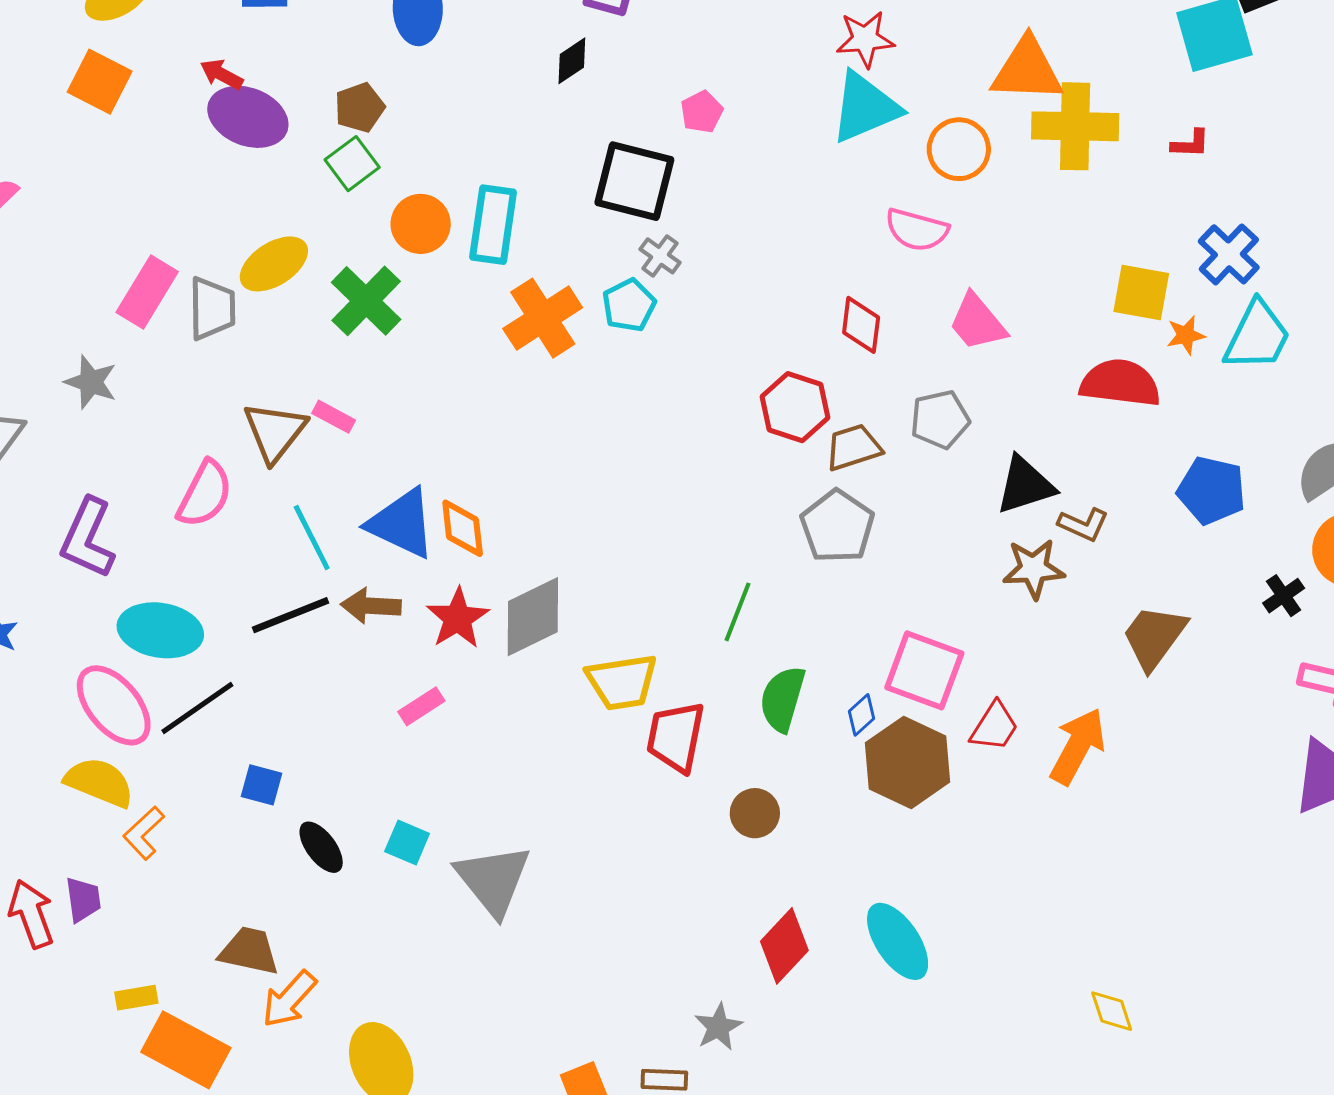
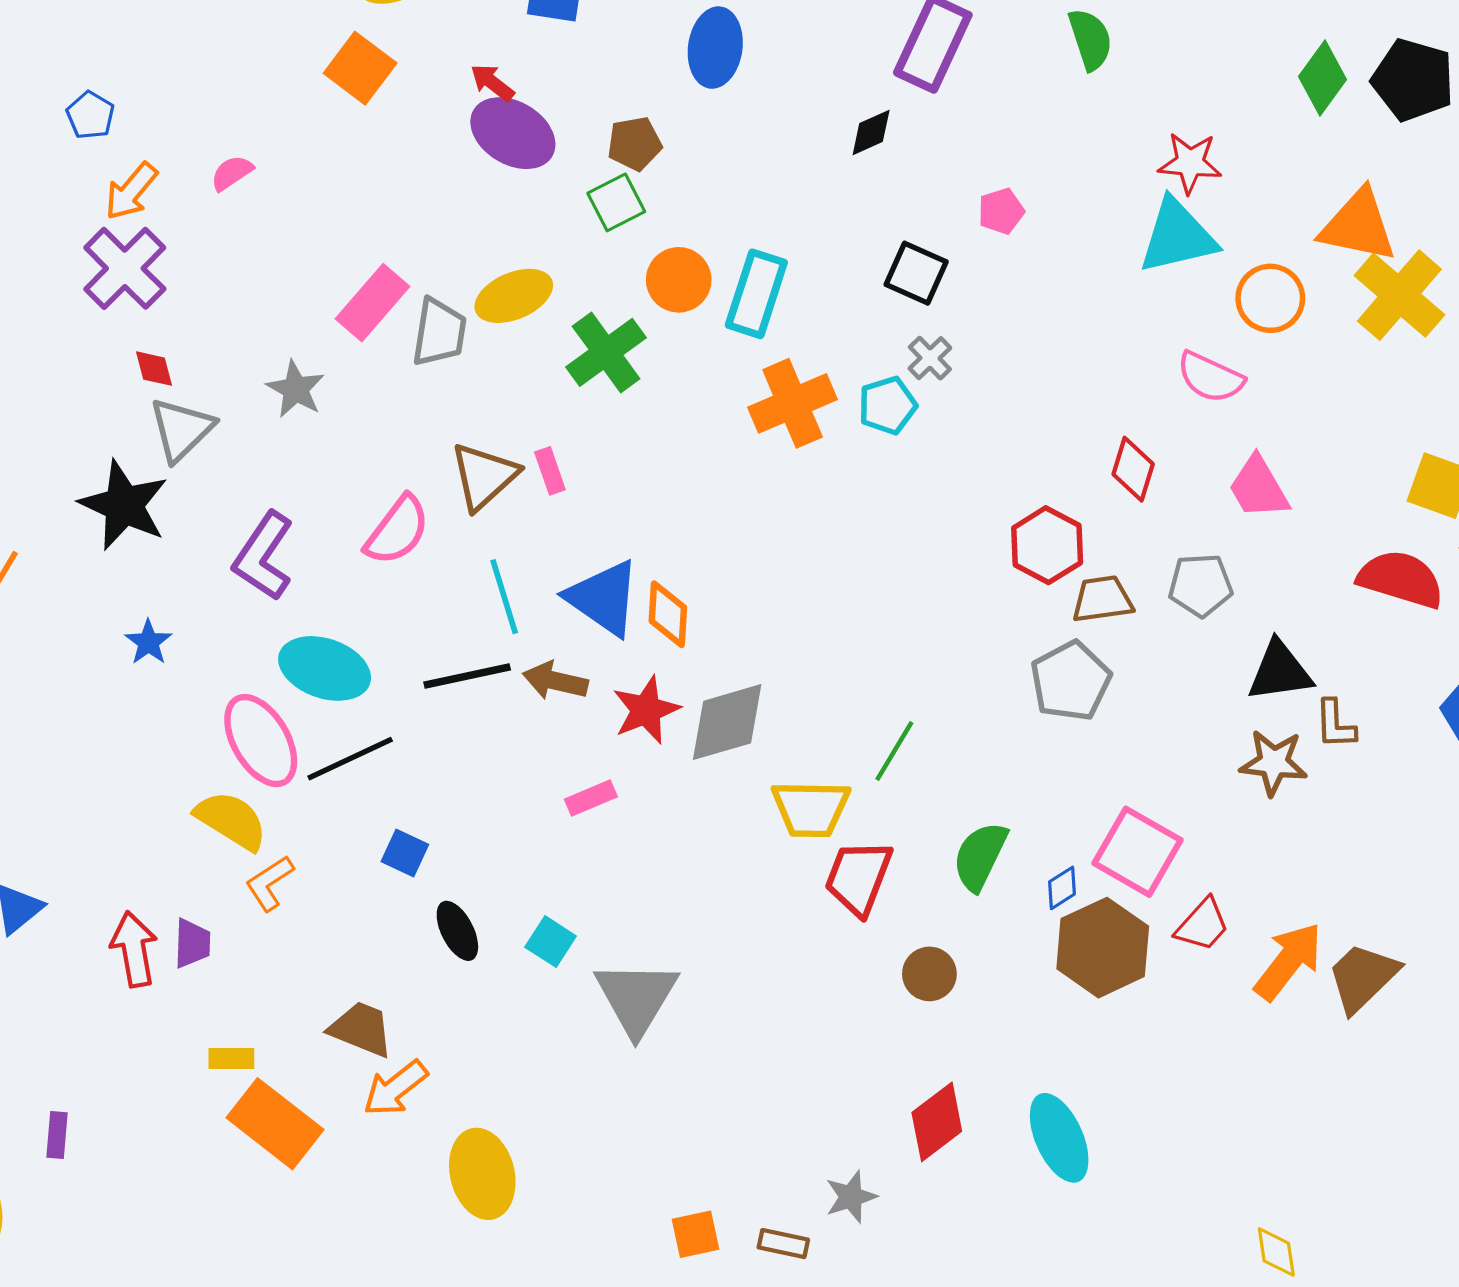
yellow cross: (1075, 126) -> (1399, 295), turned 30
black square: (634, 181) -> (916, 273), size x0.7
pink rectangle: (334, 417) -> (550, 471), turned 33
brown L-shape: (1083, 524) -> (1335, 724), turned 54
green line: (737, 612) -> (894, 751), moved
brown trapezoid: (1154, 637) -> (1363, 977), moved

